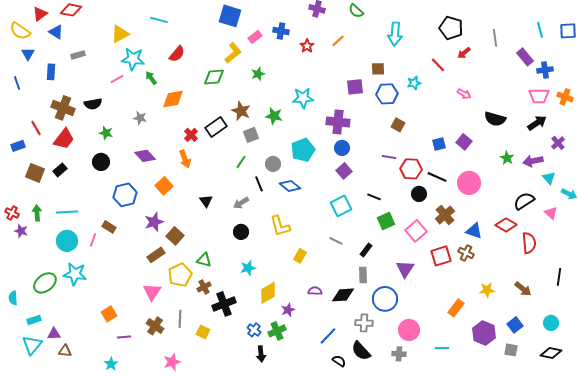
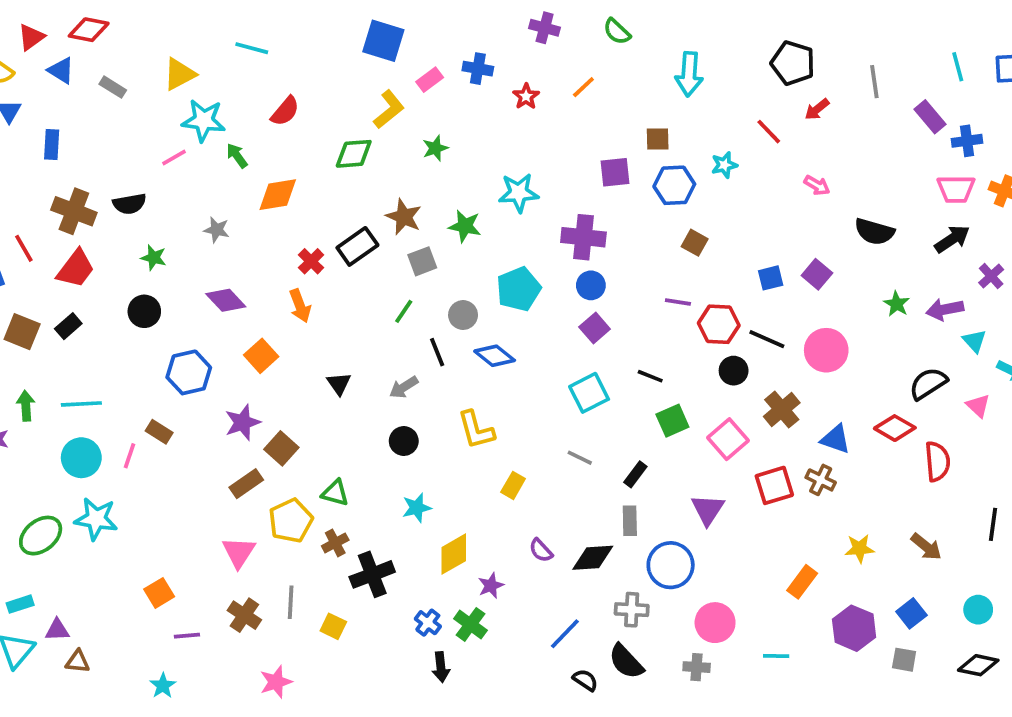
gray rectangle: (78, 55) -> (113, 87), moved, turned 48
purple semicircle: (315, 291) -> (541, 550), turned -136
green cross: (277, 331) -> (470, 624), turned -30

